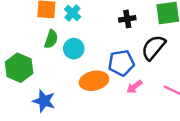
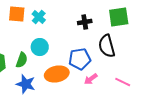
green semicircle: (51, 39) -> (22, 60), moved
black semicircle: (153, 47) -> (107, 46), turned -55
blue star: (44, 101) -> (26, 84), moved

